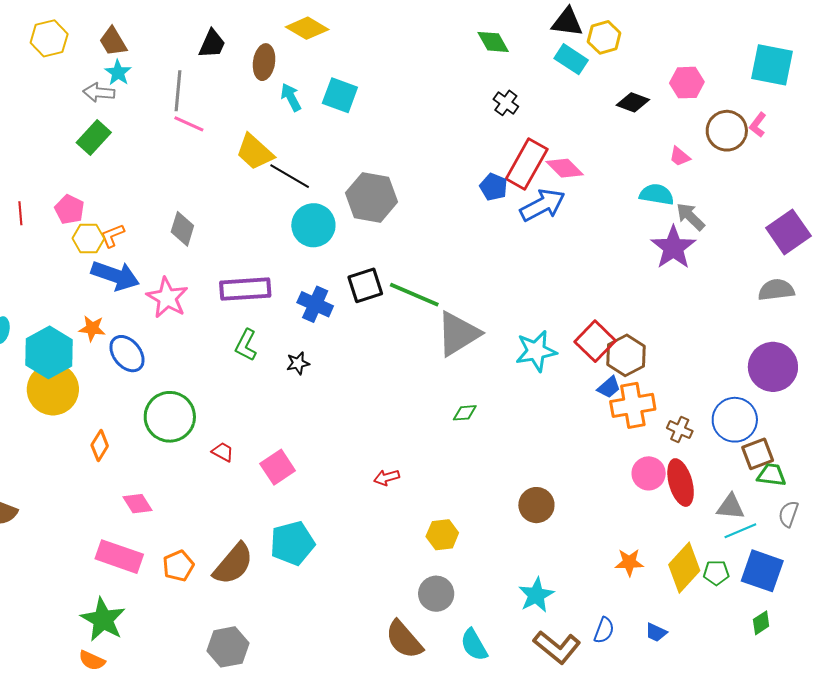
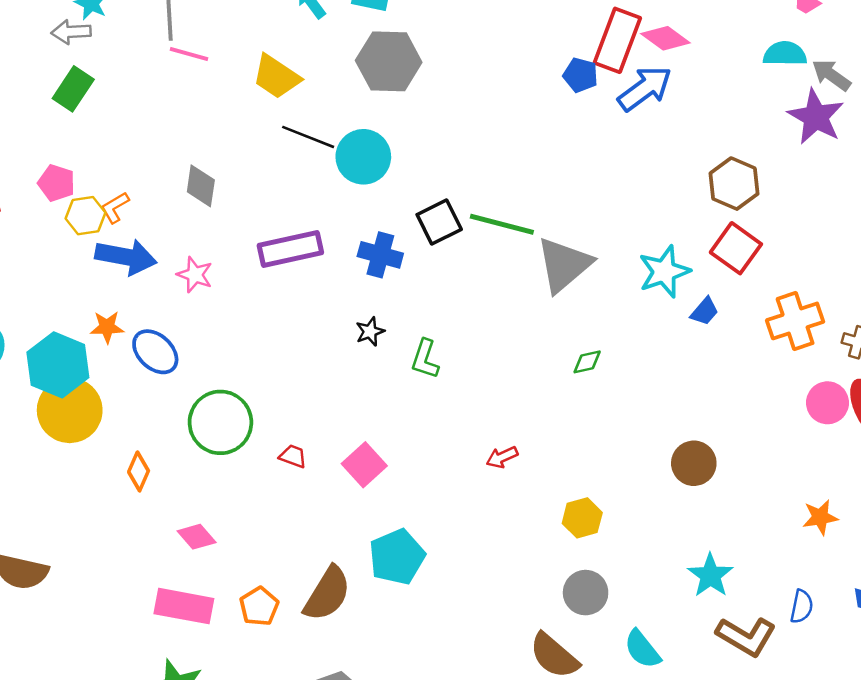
black line: (290, 176) -> (308, 137), moved
gray hexagon: (372, 197) -> (389, 61), moved
pink star: (167, 298) -> (195, 275), size x0.7
green L-shape: (246, 345) -> (425, 359), moved
brown hexagon: (626, 355) -> (734, 184), moved
blue trapezoid: (609, 387) -> (704, 311), moved

